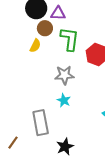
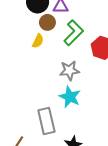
green L-shape: (70, 39) -> (74, 33), turned 40
cyan star: (64, 100) -> (70, 97), size x1.5

